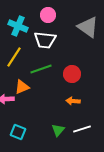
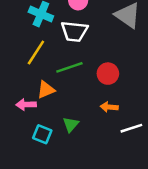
white line: (82, 129) -> (131, 128), moved
green triangle: (58, 130) -> (71, 124), moved
cyan square: (18, 132) -> (42, 134), moved

